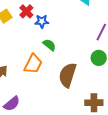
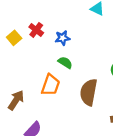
blue star: (42, 21) -> (63, 38), moved

